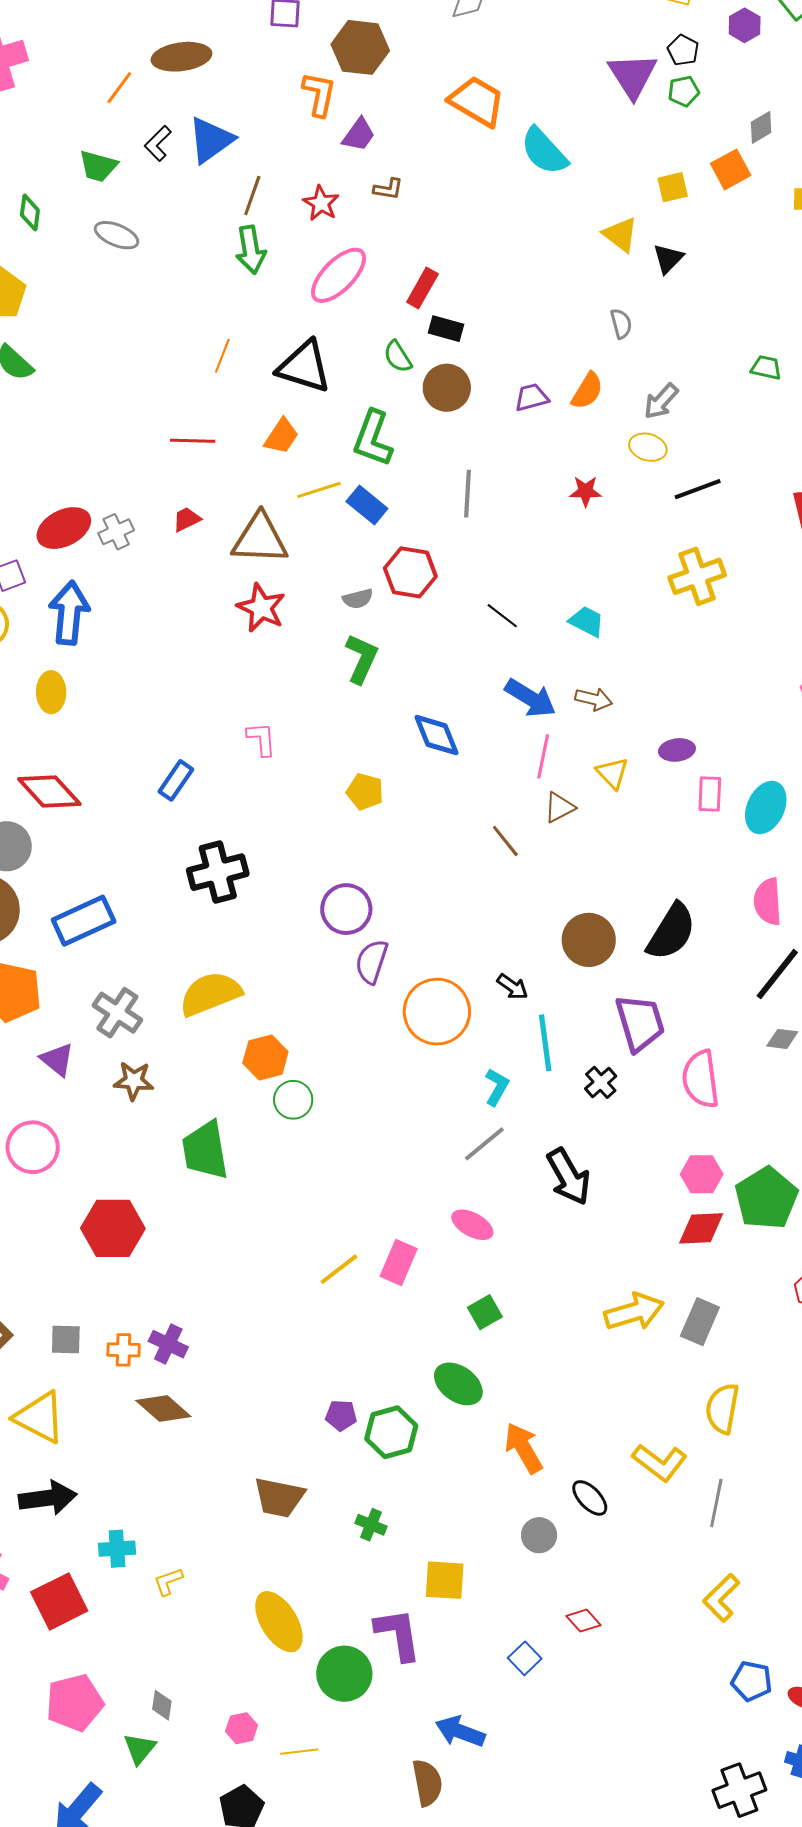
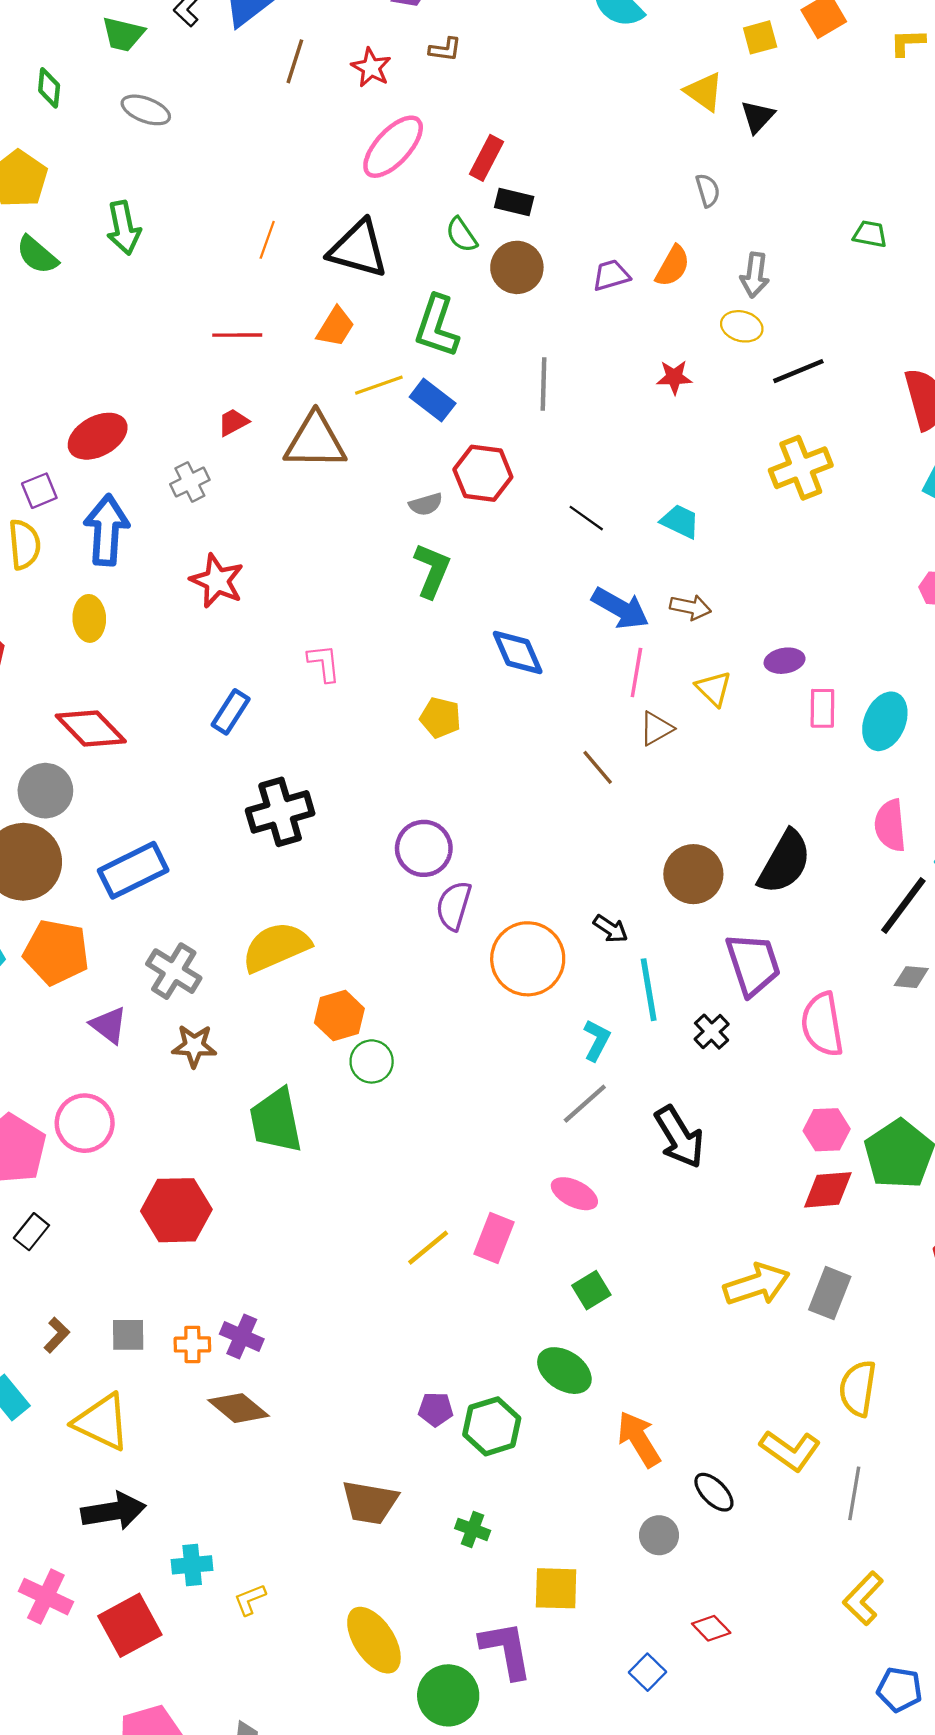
green arrow: (251, 250) -> (124, 228), moved
gray arrow: (661, 401) -> (755, 275), turned -33
gray cross: (116, 532) -> (190, 482), moved
red star: (261, 608) -> (217, 581), moved

